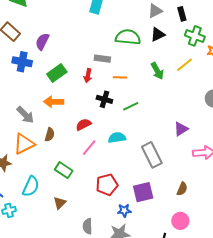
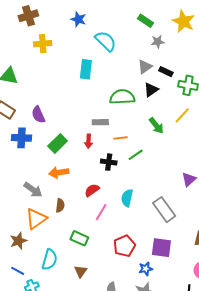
black rectangle: (182, 14) -> (166, 72), moved, turned -40
purple semicircle: (42, 42) -> (38, 115), turned -42
green line: (131, 106) -> (136, 155), moved
cyan semicircle: (117, 138) -> (127, 198), turned -60
purple square: (143, 192) -> (161, 248), turned 30

